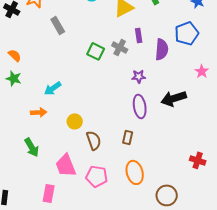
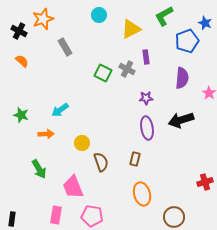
blue pentagon: (187, 33) -> (187, 41), moved
purple semicircle: (162, 49) -> (182, 78), moved
orange semicircle: (15, 55) -> (22, 61), moved
green star: (14, 78) -> (21, 115), moved
red cross: (198, 160) -> (205, 182), turned -35
pink pentagon: (97, 176) -> (92, 216), moved

